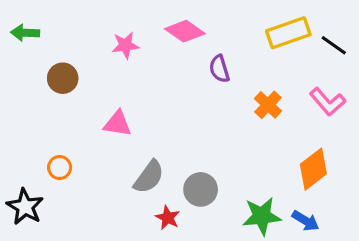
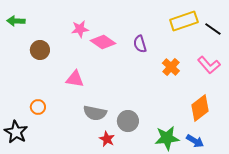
pink diamond: (185, 31) -> (103, 42), moved
gray semicircle: (149, 177) -> (95, 113), turned 65

